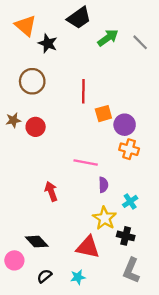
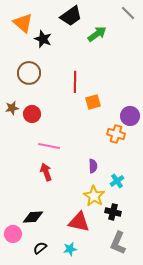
gray line: (140, 42) -> (128, 13), moved
purple circle: (125, 125) -> (130, 116), moved
pink line: (86, 163) -> (49, 146), moved
black diamond: (37, 242) -> (33, 217), turned -50

